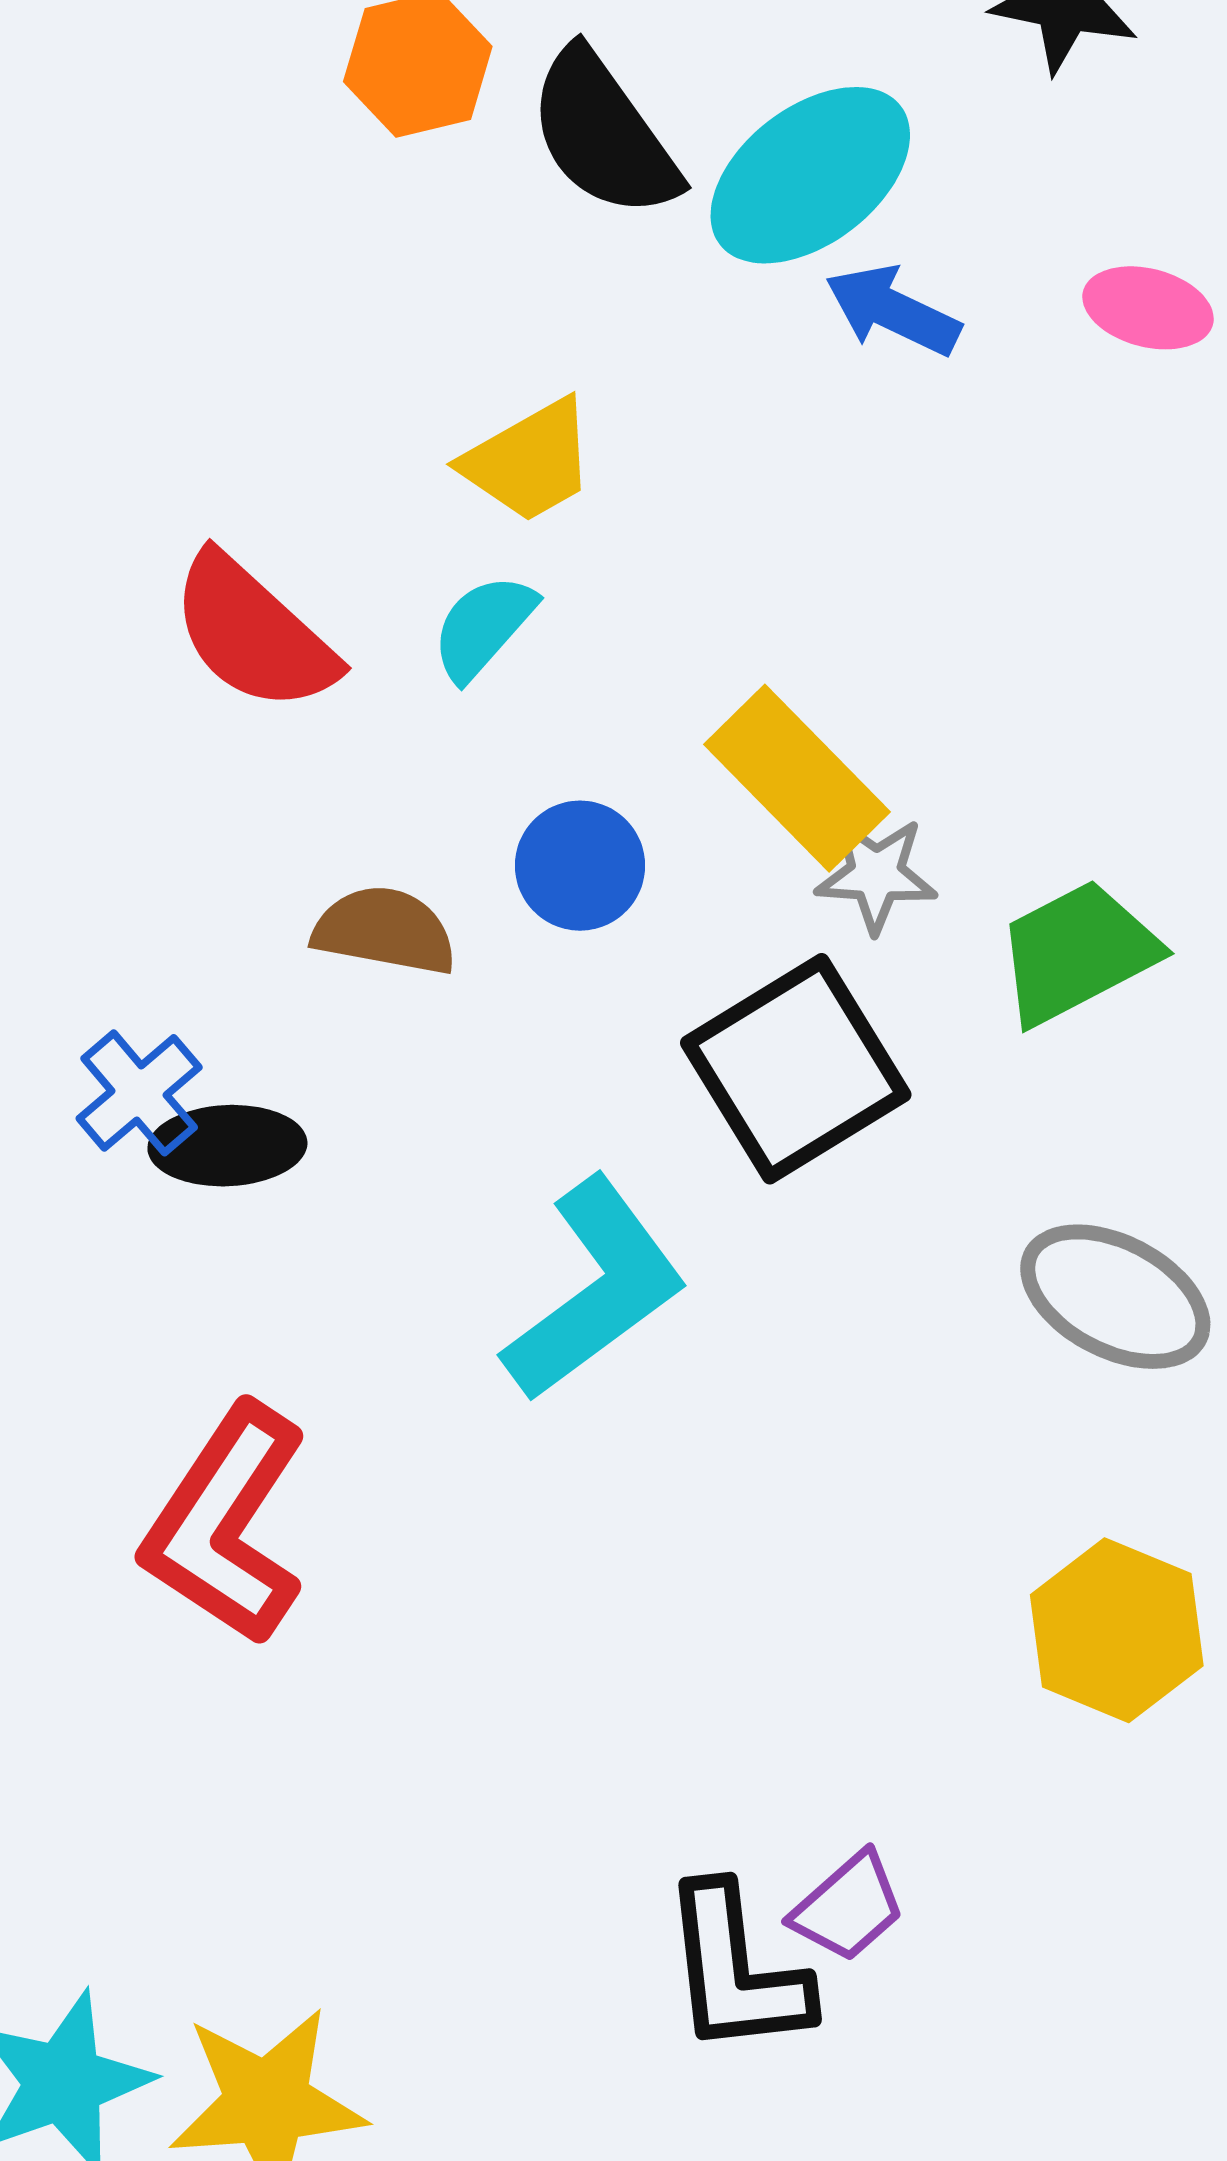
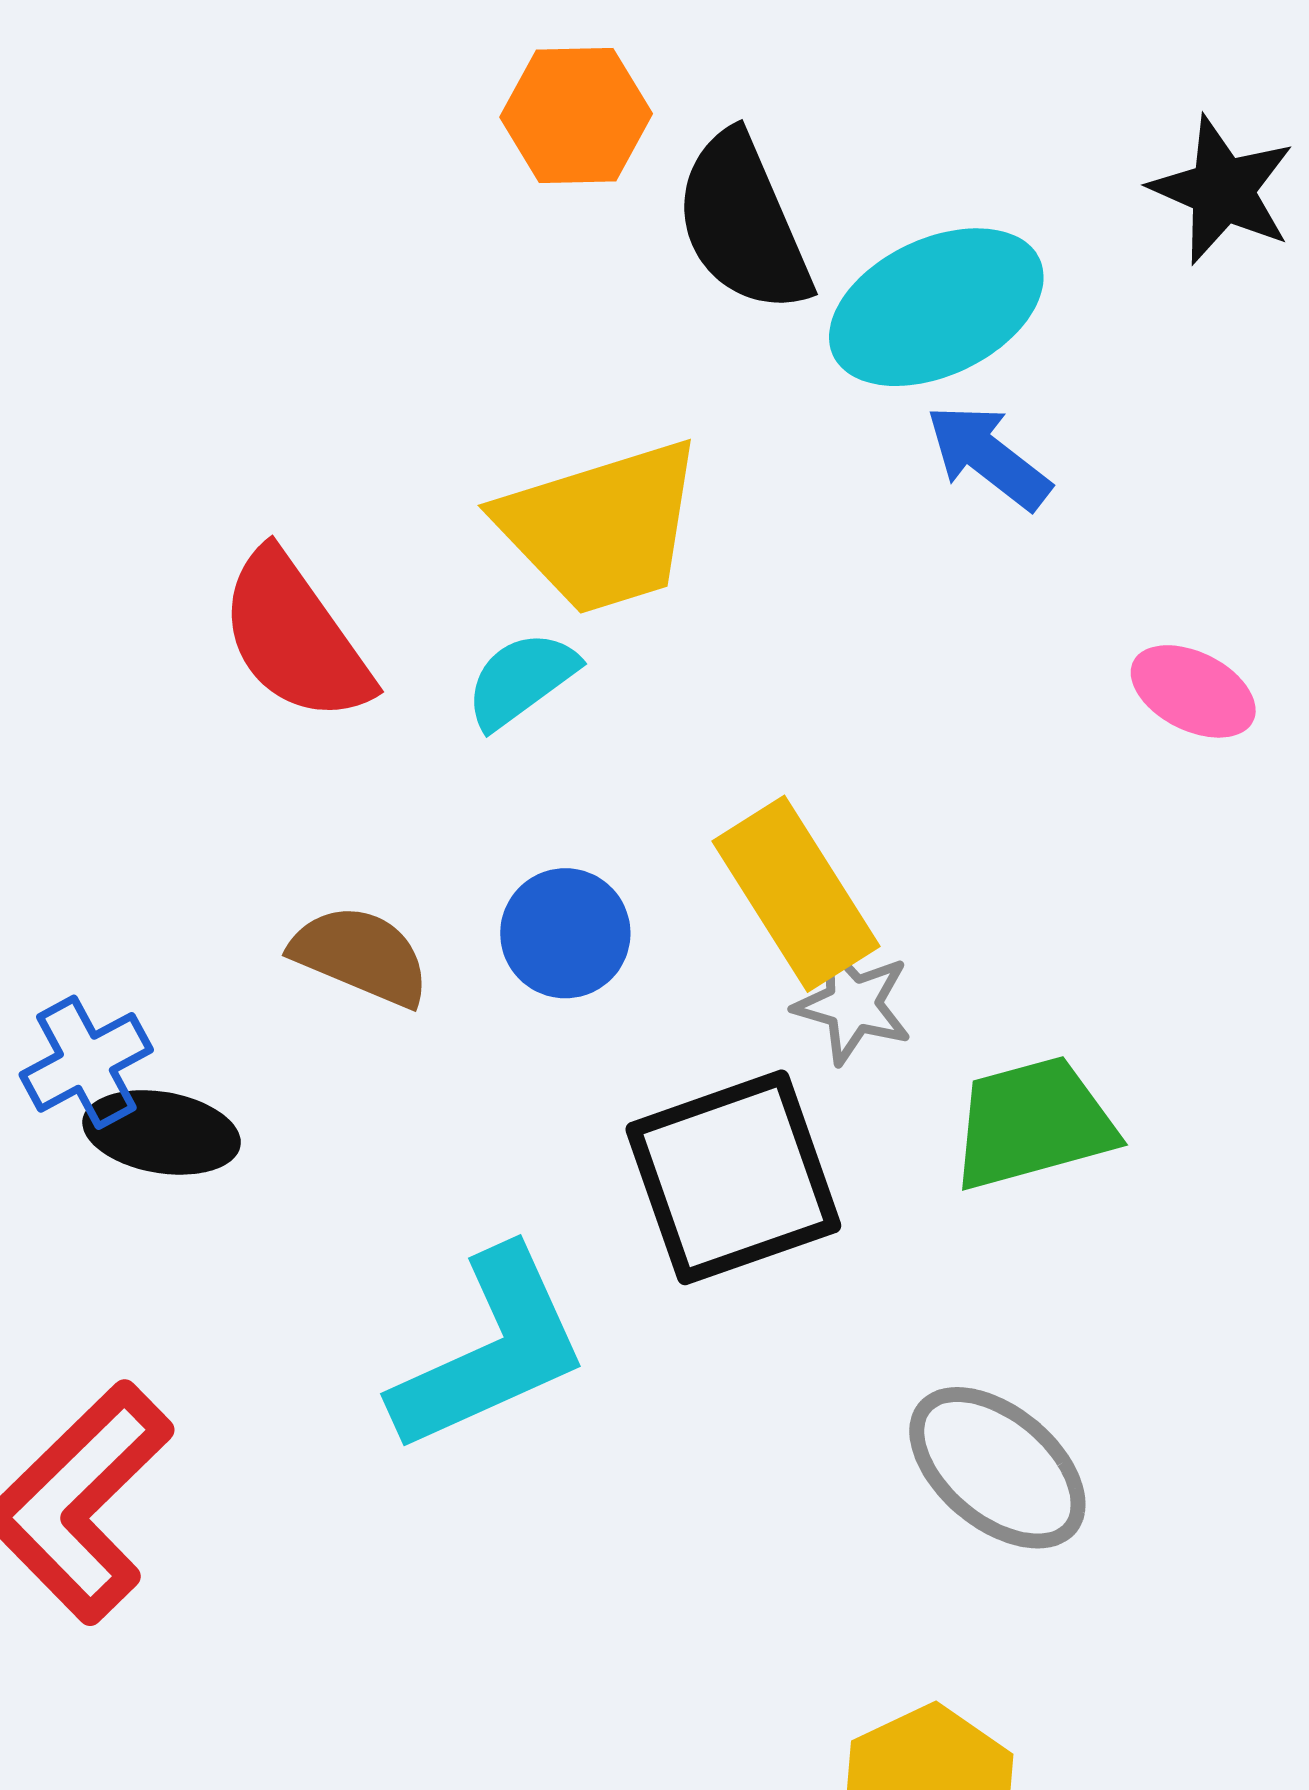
pink ellipse: (1148, 308) -> (1193, 691), moved
yellow trapezoid: (529, 461) -> (601, 527), size x1.5

